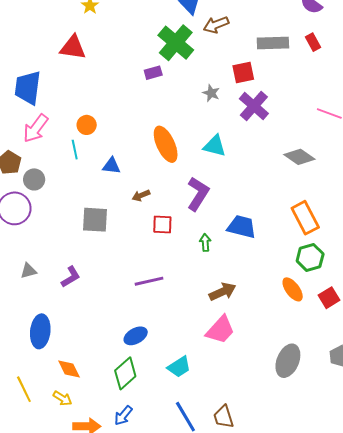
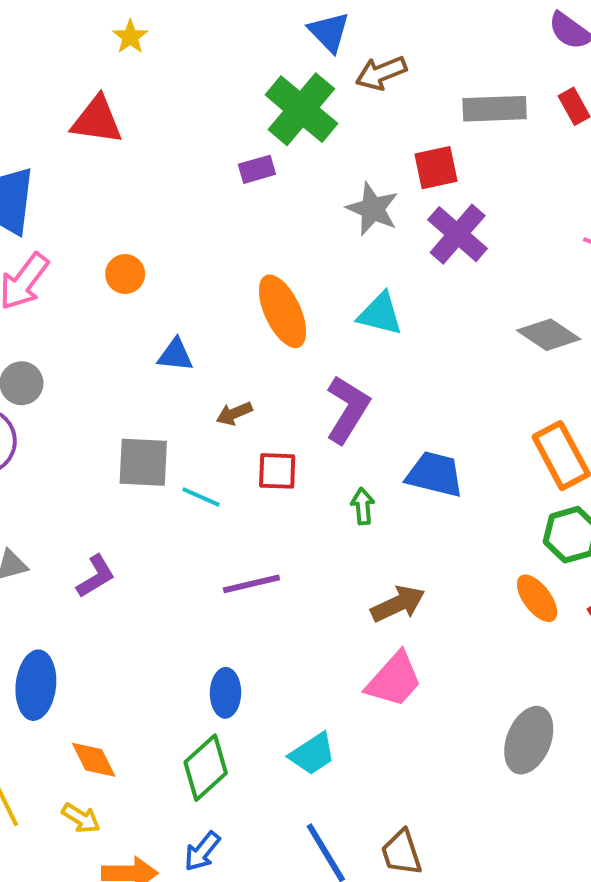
gray star: (211, 93) -> (373, 209), size x1.5
cyan line: (75, 150) -> (201, 497), moved, turned -54
blue ellipse: (136, 336) -> (225, 693), turned -60

